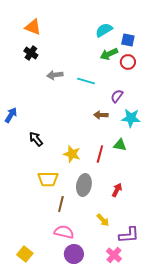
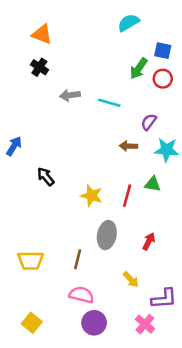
cyan semicircle: (104, 30) -> (128, 23), moved
green arrow: (109, 54) -> (139, 68), turned -30
yellow trapezoid: (48, 179) -> (31, 260), moved

